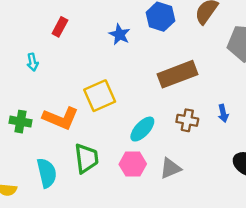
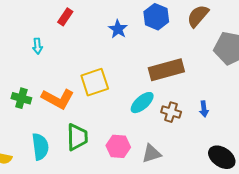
cyan ellipse: (142, 129) -> (142, 103), moved

